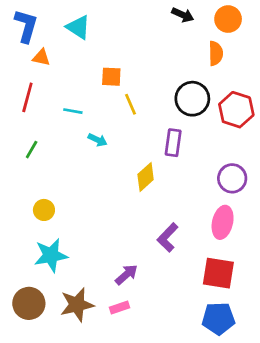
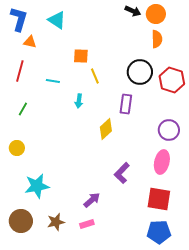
orange circle: (228, 19) -> (156, 14), moved
cyan arrow: (98, 140) -> (79, 101), moved, turned 72
yellow circle: (44, 210) -> (17, 148), moved
brown star: (77, 305) -> (56, 222), size x0.7

